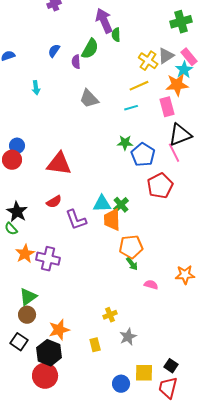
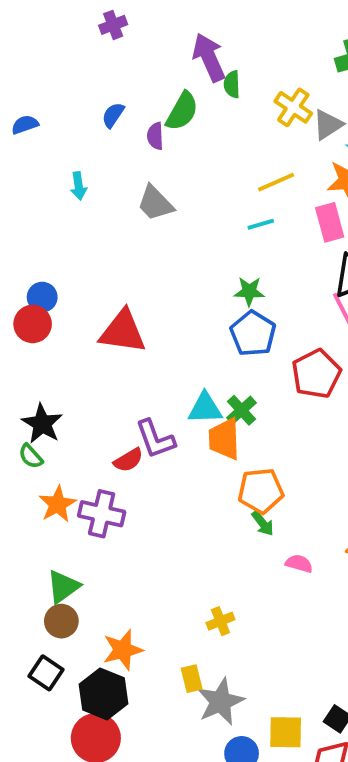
yellow cross: (148, 61) -> (293, 107), moved
gray trapezoid: (89, 99) -> (155, 203), moved
blue pentagon: (143, 155) -> (253, 334), moved
red semicircle: (54, 202) -> (128, 460), moved
gray star: (128, 337) -> (220, 702), moved, size x1.4

